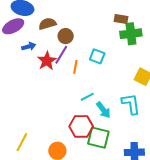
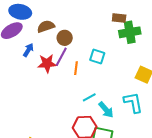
blue arrow: (29, 46) -> (28, 50), turned -40
red star: (47, 61) -> (47, 63), turned 30

